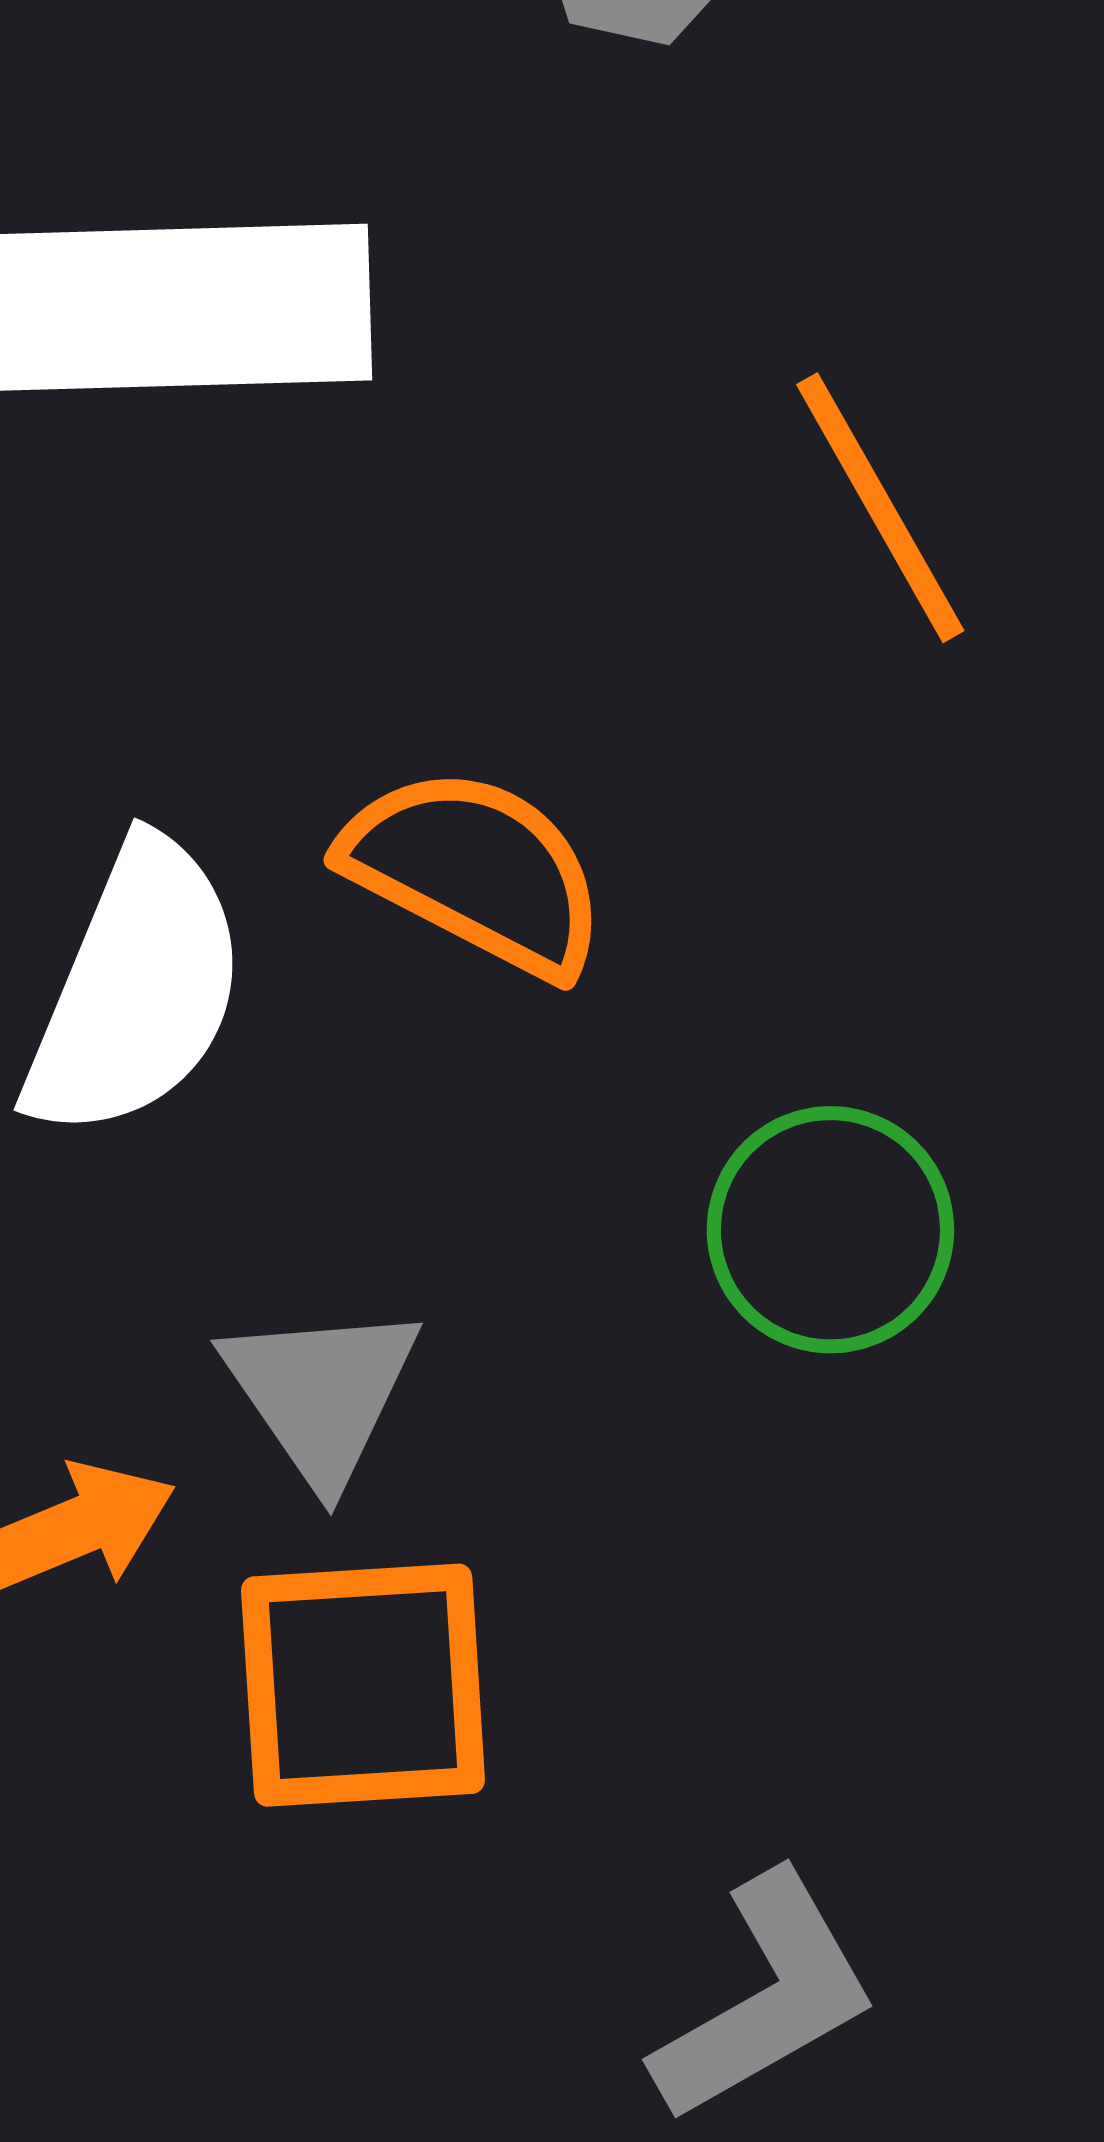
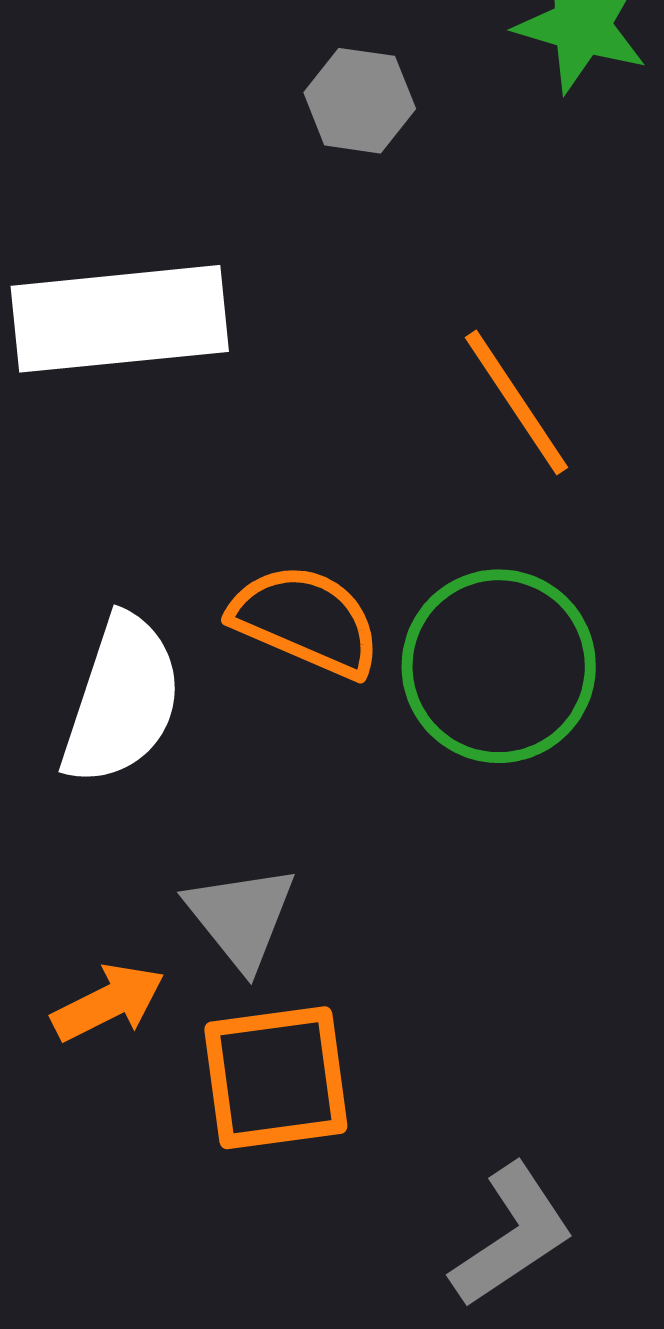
green circle: (830, 1230) -> (499, 666), moved, size x1.4

